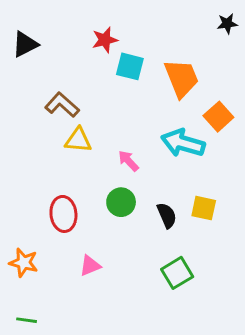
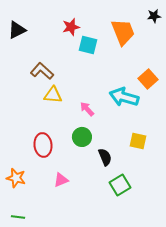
orange trapezoid: (182, 78) -> (123, 32), moved
black semicircle: (167, 215) -> (105, 157), moved

